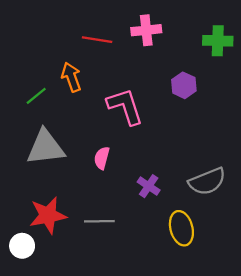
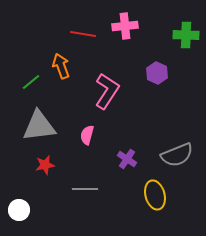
pink L-shape: (125, 106) -> (107, 91), turned 51
red star: (48, 215) -> (45, 165), moved, size x0.6

